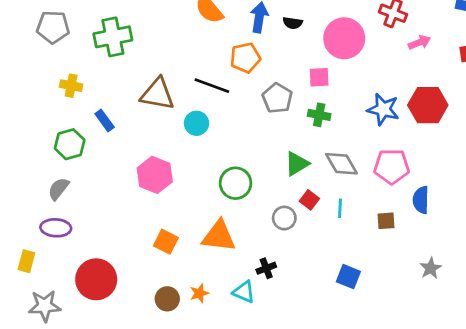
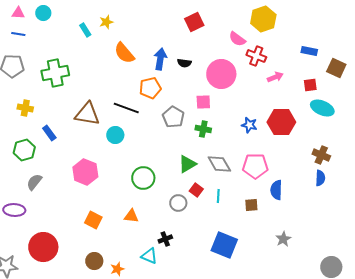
blue star: (383, 109) -> (249, 125), size x0.7
gray semicircle: (59, 189) -> (34, 182), moved
orange triangle: (219, 236) -> (131, 216), size x0.6
blue square: (348, 277) -> (224, 245), size x1.5
orange star: (199, 293) -> (117, 269), moved

